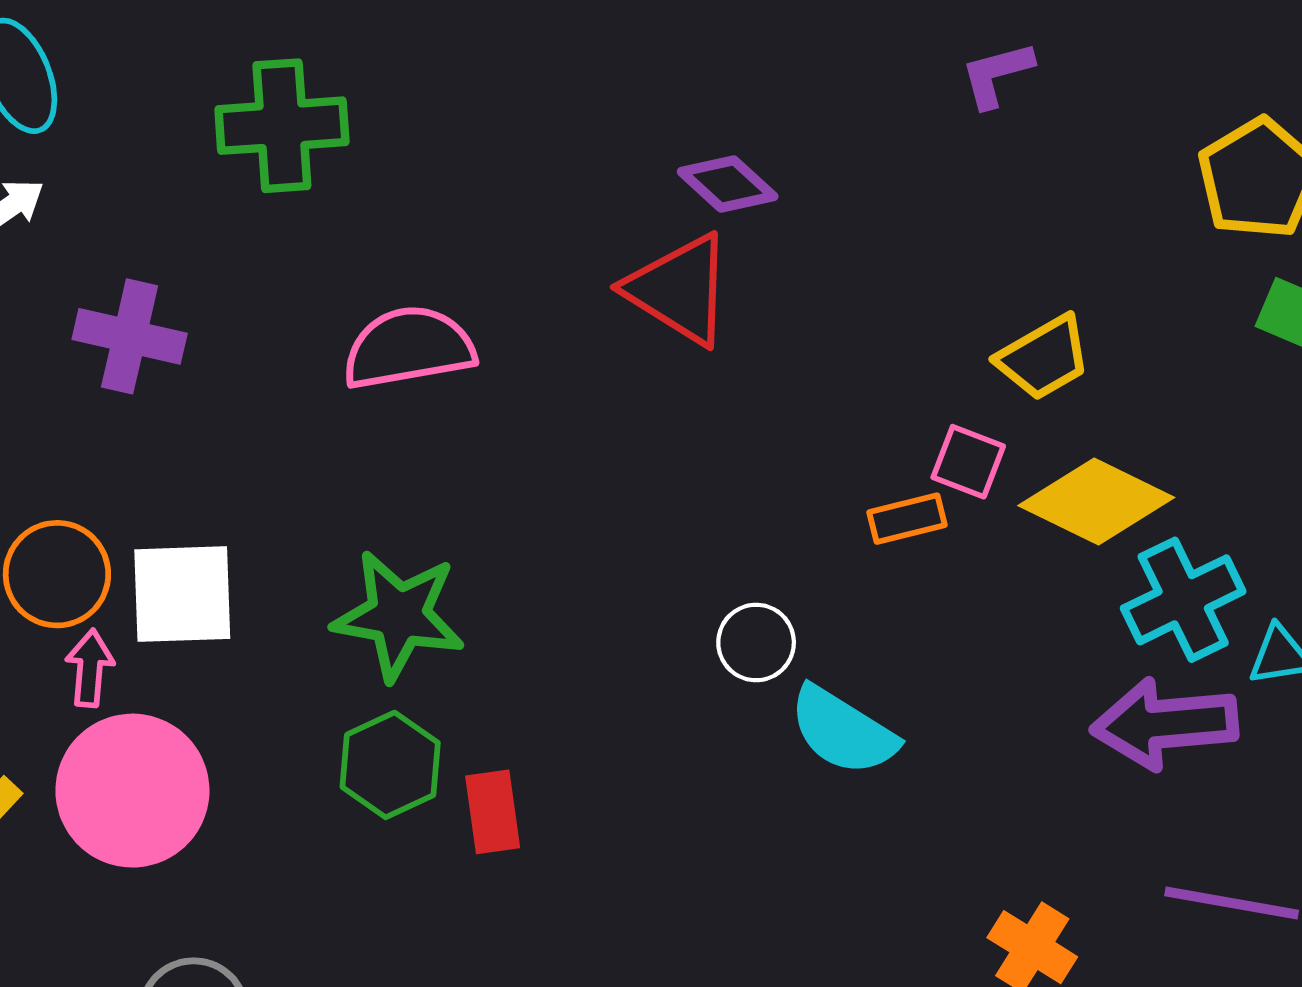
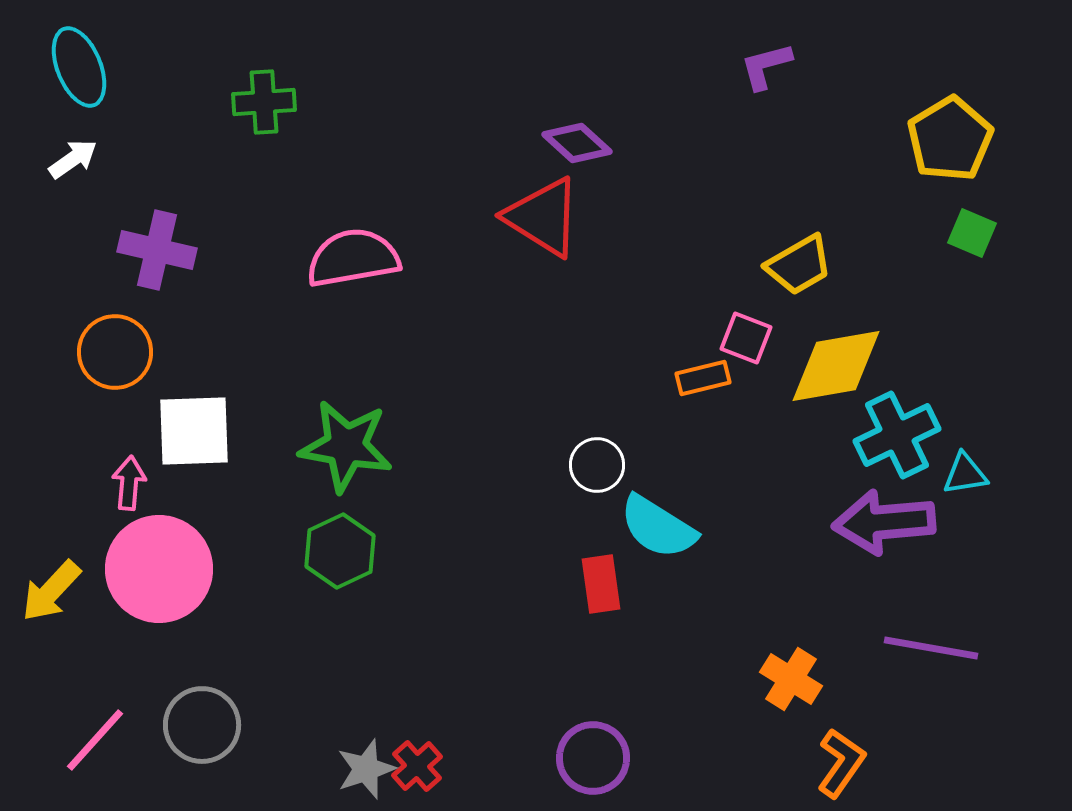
green cross: (282, 126) -> (264, 102), size x0.7
yellow diamond: (1096, 502) -> (836, 366), turned -36
orange circle: (57, 574) -> (115, 352), moved
red rectangle: (493, 812) -> (601, 584), moved

